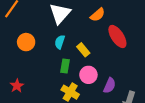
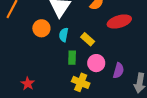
red ellipse: (117, 36) -> (119, 22), turned -65
orange circle: (26, 42) -> (41, 28), moved

